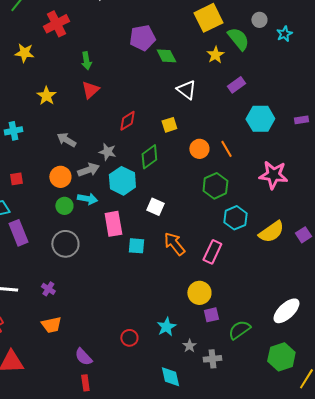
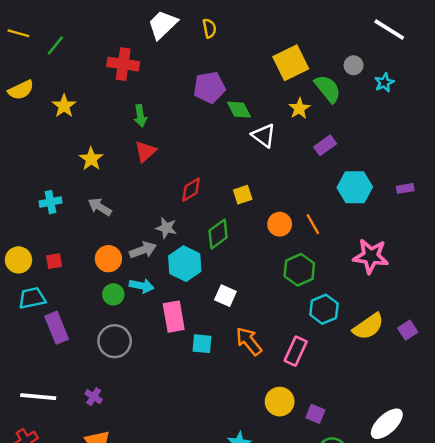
red cross: (56, 24) -> (123, 64), moved, turned 35
yellow star: (24, 53) -> (64, 106), turned 30
white triangle: (186, 90) -> (264, 135), moved
gray arrow: (66, 140) -> (100, 207), moved
purple square: (211, 315) -> (315, 414), moved, turned 35

